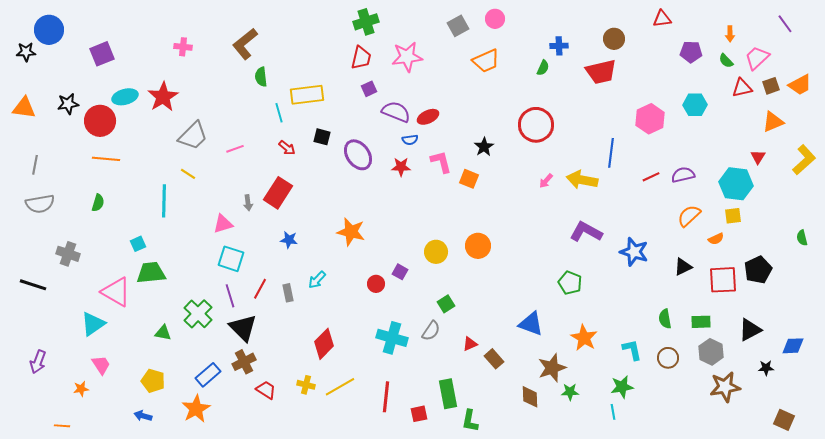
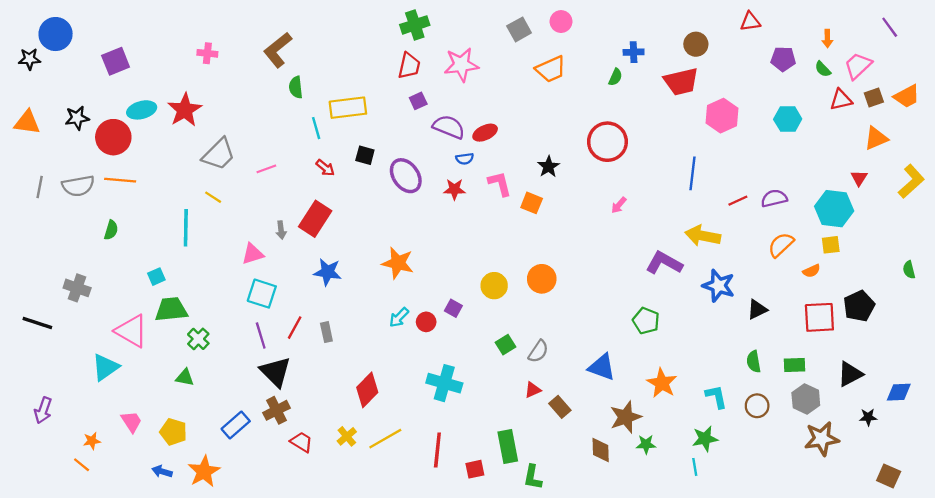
pink hexagon: (650, 119) -> (722, 116), moved
yellow arrow: (582, 180) -> (703, 236), moved
gray semicircle: (40, 204) -> (78, 186), moved
blue star: (289, 240) -> (328, 272), size x1.4
black triangle: (683, 267) -> (757, 309), moved
cyan arrow: (317, 280) -> (399, 317), moved
green cross: (198, 314) -> (198, 339), moved, size x0.7
gray semicircle: (431, 331) -> (538, 351), moved
pink trapezoid: (101, 365) -> (131, 422), moved
yellow cross: (306, 385) -> (347, 436), turned 36
orange star: (196, 409) -> (204, 471), moved
orange line: (62, 426) -> (82, 465), moved, turned 35

